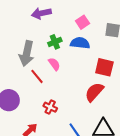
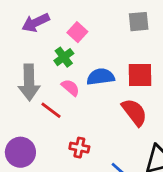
pink square: (82, 22) -> (77, 32), moved
blue semicircle: (80, 43) -> (101, 77), moved
red semicircle: (94, 92) -> (134, 112), turned 115

